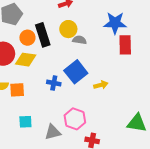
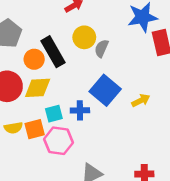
gray semicircle: (79, 40) -> (101, 48), turned -64
pink hexagon: (75, 119) -> (59, 141), moved
cyan square: (25, 122) -> (54, 114), moved

